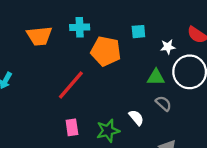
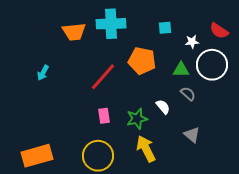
cyan cross: (80, 27) -> (111, 24), size x1.6
orange pentagon: (106, 51) -> (142, 61), moved

